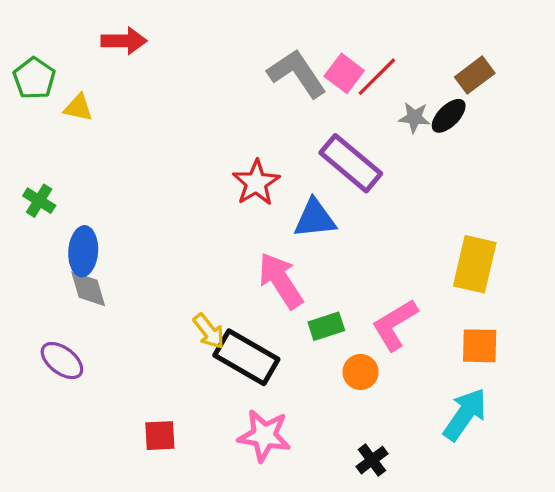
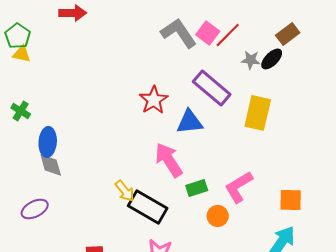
yellow triangle: (78, 108) -> (22, 54), moved
yellow rectangle: (475, 264) -> (258, 113), moved
purple ellipse: (62, 361) -> (35, 209), turned -64

